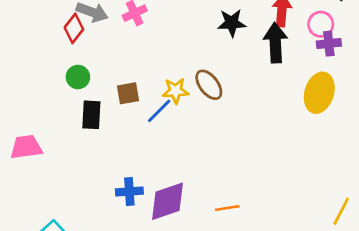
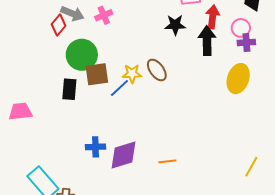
green circle: (78, 77) -> (82, 55), moved, size x1.8
brown square: (128, 93) -> (97, 74), size x1.4

